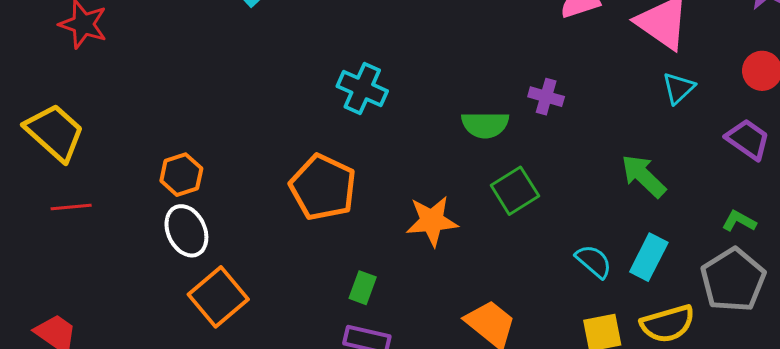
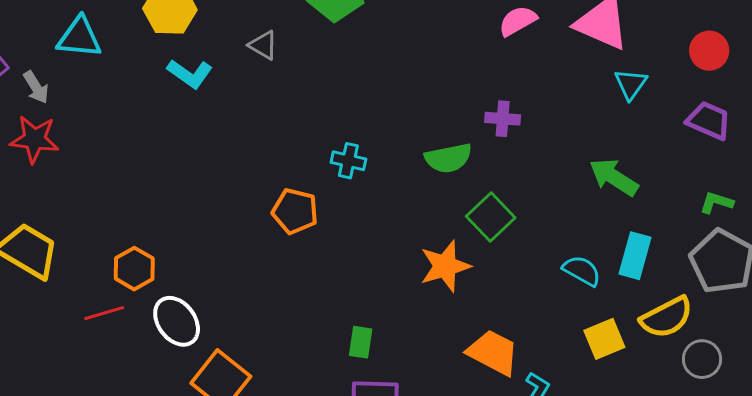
cyan cross: (362, 89) -> (348, 161), moved, size x0.7
orange hexagon: (181, 175) -> (134, 269), moved
orange pentagon: (323, 187) -> (295, 211), moved, size x0.7
red line: (71, 207) -> (104, 313), moved
orange star: (432, 221) -> (445, 266), moved

